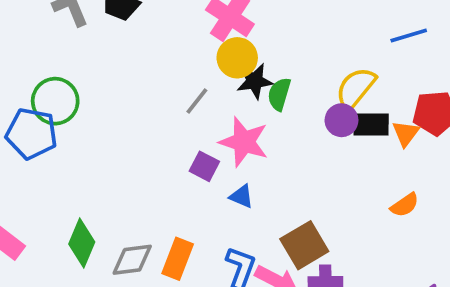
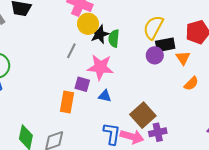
purple circle: (341, 120) -> (155, 55), moved
orange triangle: (406, 133) -> (183, 58), moved
orange rectangle: (178, 259) -> (67, 102), moved

